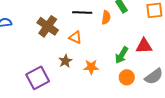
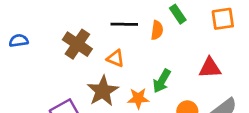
green arrow: (122, 55) -> (162, 81), moved
brown star: (65, 61) -> (103, 91), size x1.6

